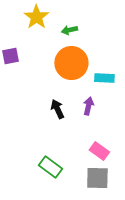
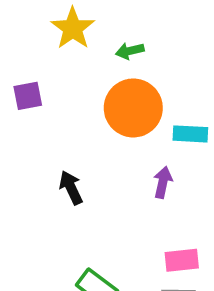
black arrow: (57, 109) -> (71, 188), moved
pink rectangle: (99, 151) -> (182, 260), turned -42

